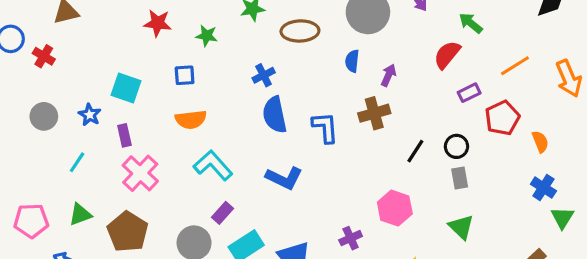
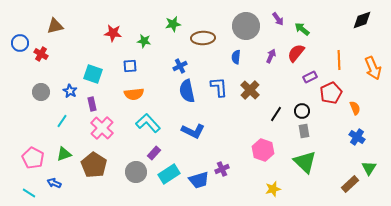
green arrow: (471, 23) -> (302, 29), moved
orange line: (515, 66) -> (339, 60), turned -60
purple arrow: (388, 75) -> (271, 56), moved
brown cross: (374, 113) -> (250, 90), turned -30
blue L-shape: (325, 127) -> (219, 87), moved
green triangle: (562, 218) -> (369, 168), moved
pink pentagon: (31, 221) -> (33, 158), turned 30
green triangle: (461, 227) -> (305, 162), size x1.4
purple cross: (351, 238) -> (222, 169), moved

